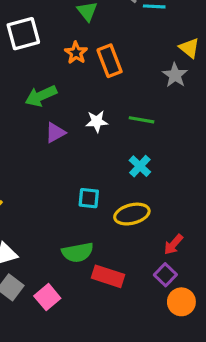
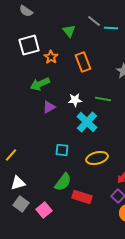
orange star: (76, 53) -> (51, 57), moved
cyan cross: (140, 166) -> (87, 122), moved, size x1.5
cyan square: (89, 198) -> (62, 150), moved
green semicircle: (78, 252) -> (63, 182), turned -42

